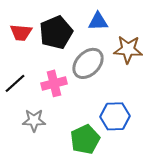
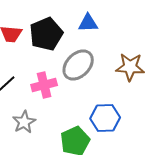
brown star: (128, 49) -> (130, 67), moved
gray star: (34, 120) -> (24, 122), turned -30

